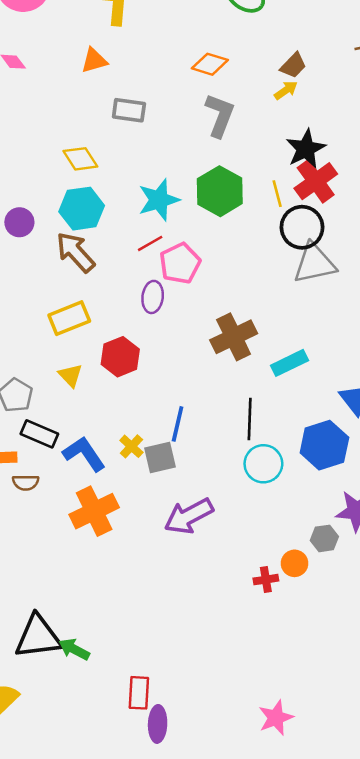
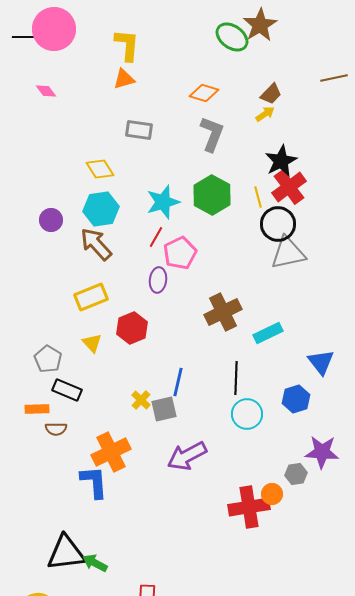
orange triangle: (94, 60) -> (124, 79), moved
red line: (150, 243) -> (156, 237), turned -30
blue hexagon: (324, 445) -> (296, 399), size x0.7
blue L-shape: (84, 454) -> (94, 482), moved, turned 30
red cross: (266, 580) -> (249, 507), size x2.0

